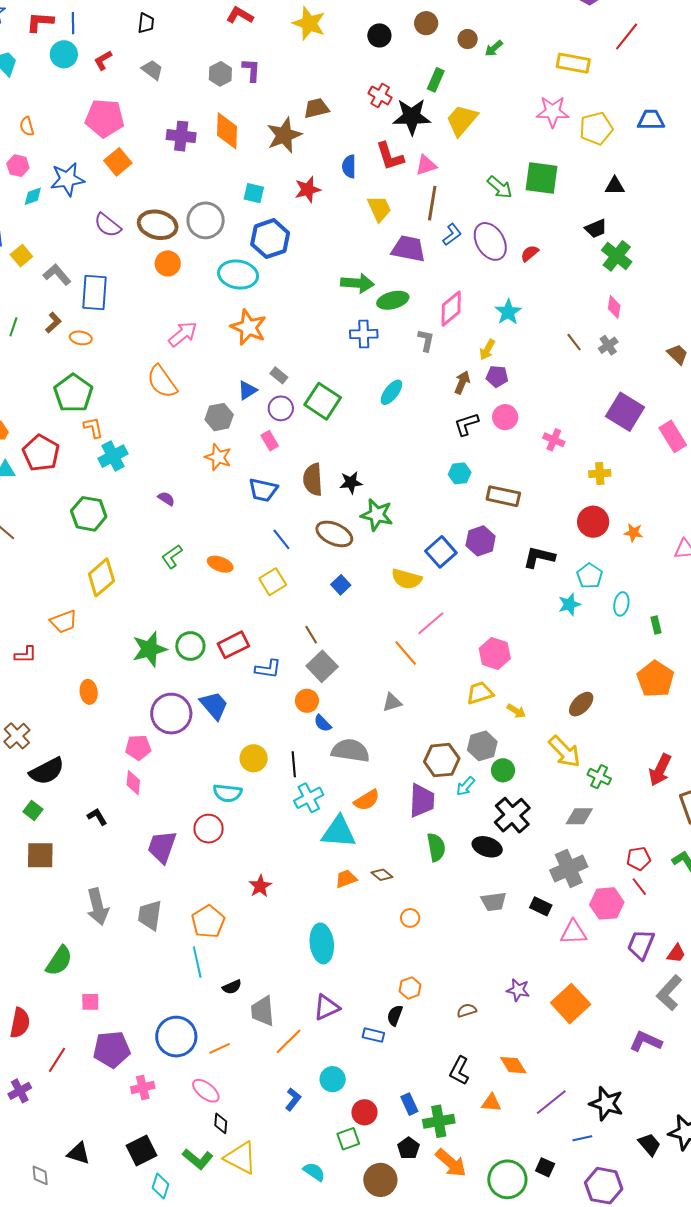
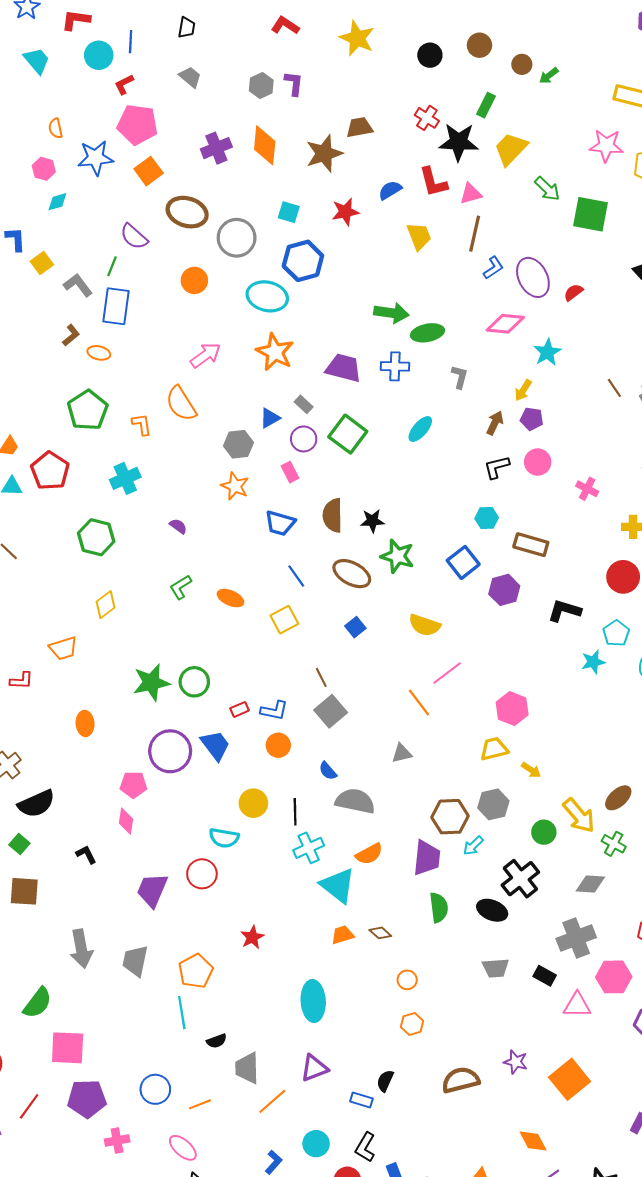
blue line: (73, 23) -> (131, 42), moved
red L-shape: (103, 60) -> (124, 84), moved
purple cross: (181, 136) -> (216, 148), turned -32
blue semicircle: (349, 166) -> (390, 190), turned 55
blue star: (67, 179) -> (96, 158), moved
green arrow: (500, 187) -> (547, 189), moved
brown ellipse: (158, 225) -> (187, 212), moved
purple trapezoid: (408, 249) -> (344, 368), moved
pink diamond: (451, 309) -> (505, 324), moved, turned 42
green line: (13, 327) -> (112, 266), moved
orange L-shape: (93, 428) -> (142, 424), moved
blue square: (441, 552) -> (463, 562), moved
yellow diamond: (101, 577) -> (106, 605), size x0.7
red rectangle: (233, 645) -> (240, 709), moved, size x0.6
orange circle: (307, 701) -> (278, 745), moved
brown ellipse: (581, 704) -> (618, 798), moved
green circle: (503, 770) -> (544, 832), moved
cyan triangle: (339, 832) -> (338, 885), turned 30
orange hexagon: (410, 988) -> (412, 1024), moved
pink square: (90, 1002) -> (68, 1048), size x1.8
brown semicircle: (467, 1010) -> (461, 1080), size x1.8
blue circle: (176, 1037) -> (155, 1089), size x0.7
orange diamond: (513, 1065) -> (533, 1141), moved
black L-shape: (459, 1071) -> (365, 1147), moved

